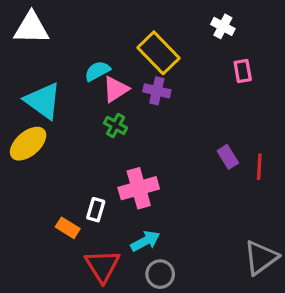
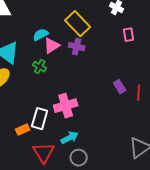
green cross: (116, 125) -> (40, 67), moved
white rectangle: (96, 210) -> (40, 119), size x1.5
orange rectangle: (68, 228) -> (23, 130), turned -56

